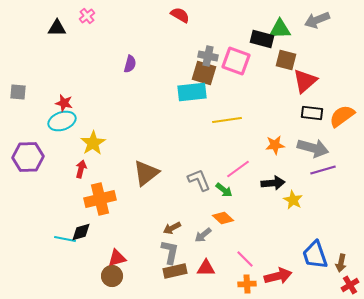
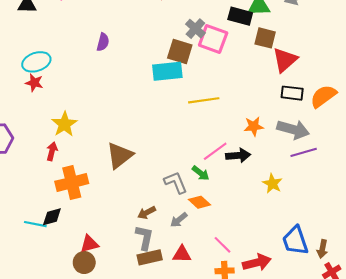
gray cross: (208, 56) -> (195, 29), moved, turned 30
cyan ellipse: (62, 121) -> (36, 62), moved
gray L-shape: (199, 180) -> (176, 182), moved
black arrow: (273, 183) -> (238, 155), moved

